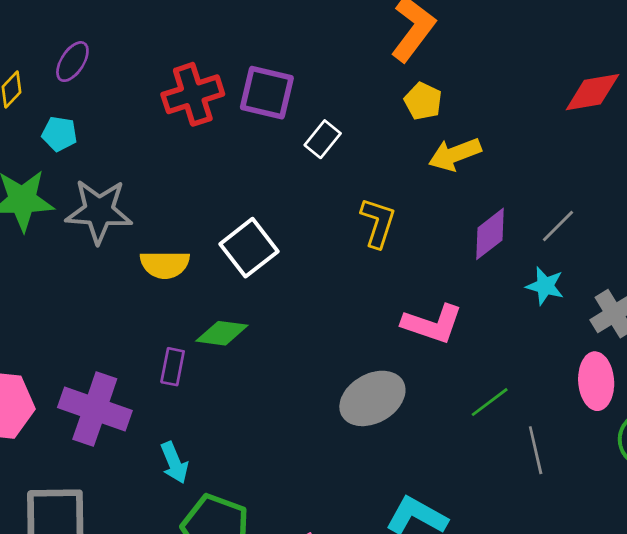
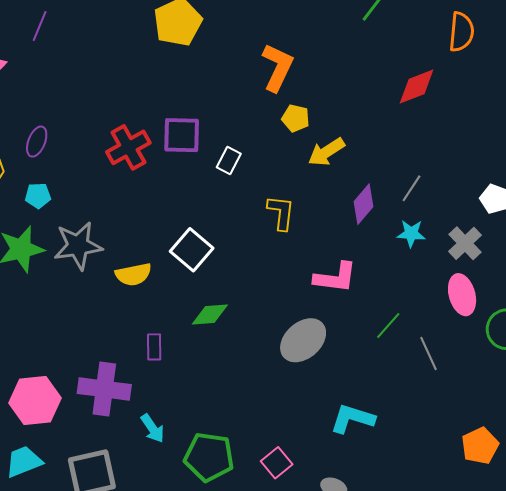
green diamond: (222, 333) -> (210, 315), moved
cyan arrow: (174, 463) -> (153, 428), moved

